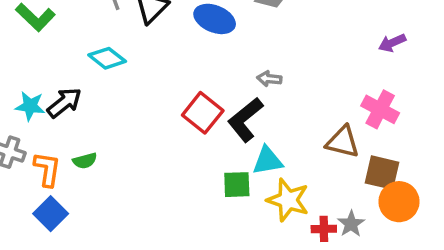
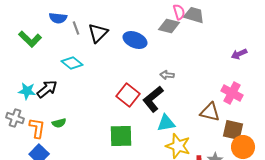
green square: (237, 185) -> (121, 136), moved, size x1.4

